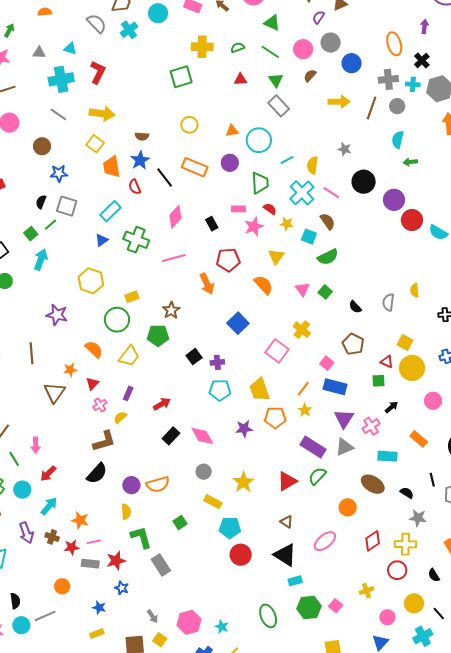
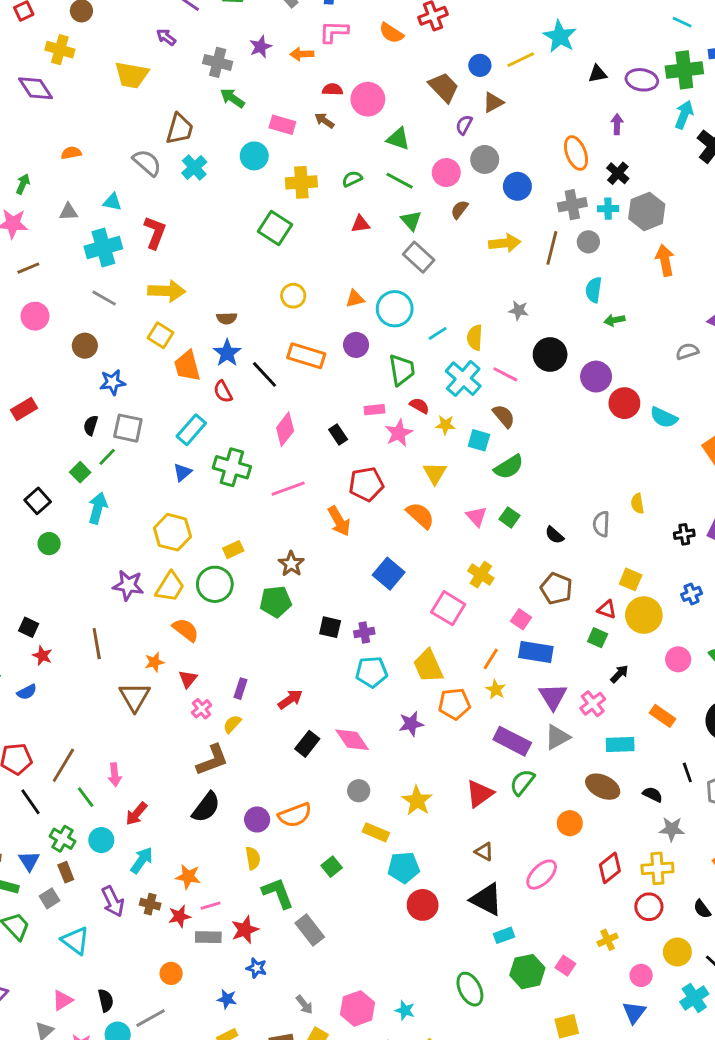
cyan circle: (158, 13) -> (254, 156), moved
green square: (181, 77) -> (275, 228), turned -35
yellow trapezoid: (129, 356) -> (170, 587), moved
black square: (194, 357) -> (330, 627), turned -35
green square: (379, 381) -> (598, 638), turned 32

